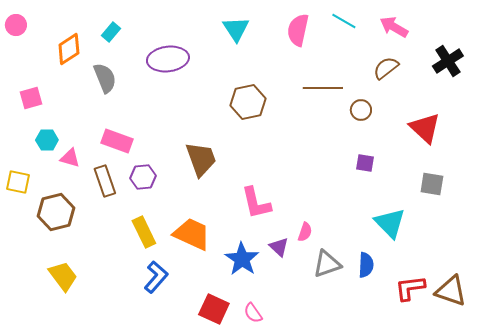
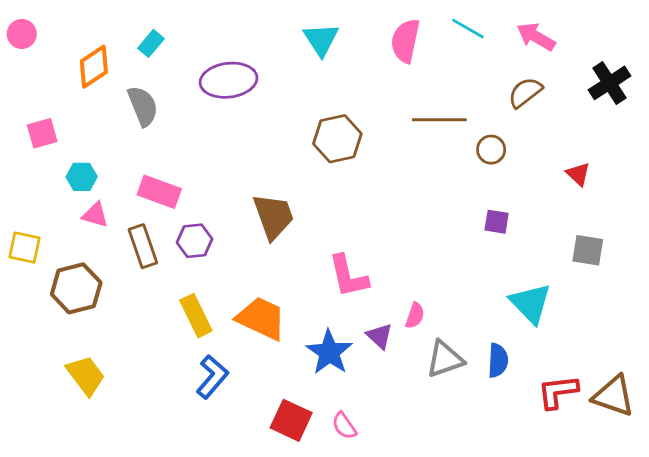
red triangle: (425, 128) -> (578, 174), size x0.6
cyan hexagon: (47, 140) -> (82, 177), moved

